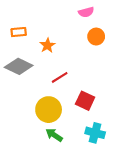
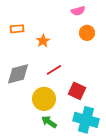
gray diamond: (19, 66) -> (18, 74), moved, turned -40
cyan cross: (95, 133) -> (86, 120), size x1.4

